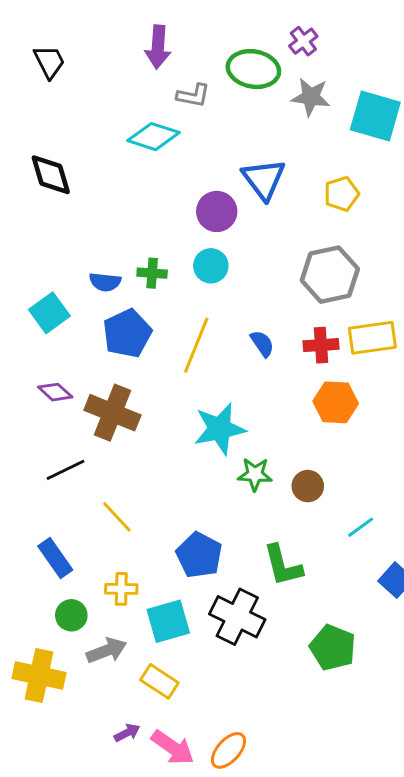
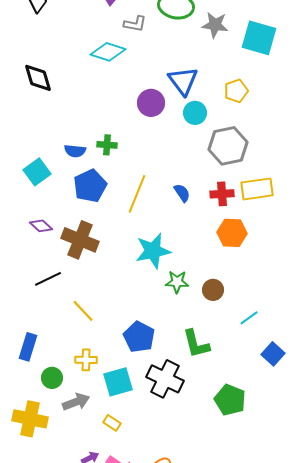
cyan circle: (211, 266) -> (195, 113), moved
blue rectangle: (55, 558) -> (28, 347), moved, turned 52
yellow rectangle: (159, 681) -> (112, 423), size x0.7

